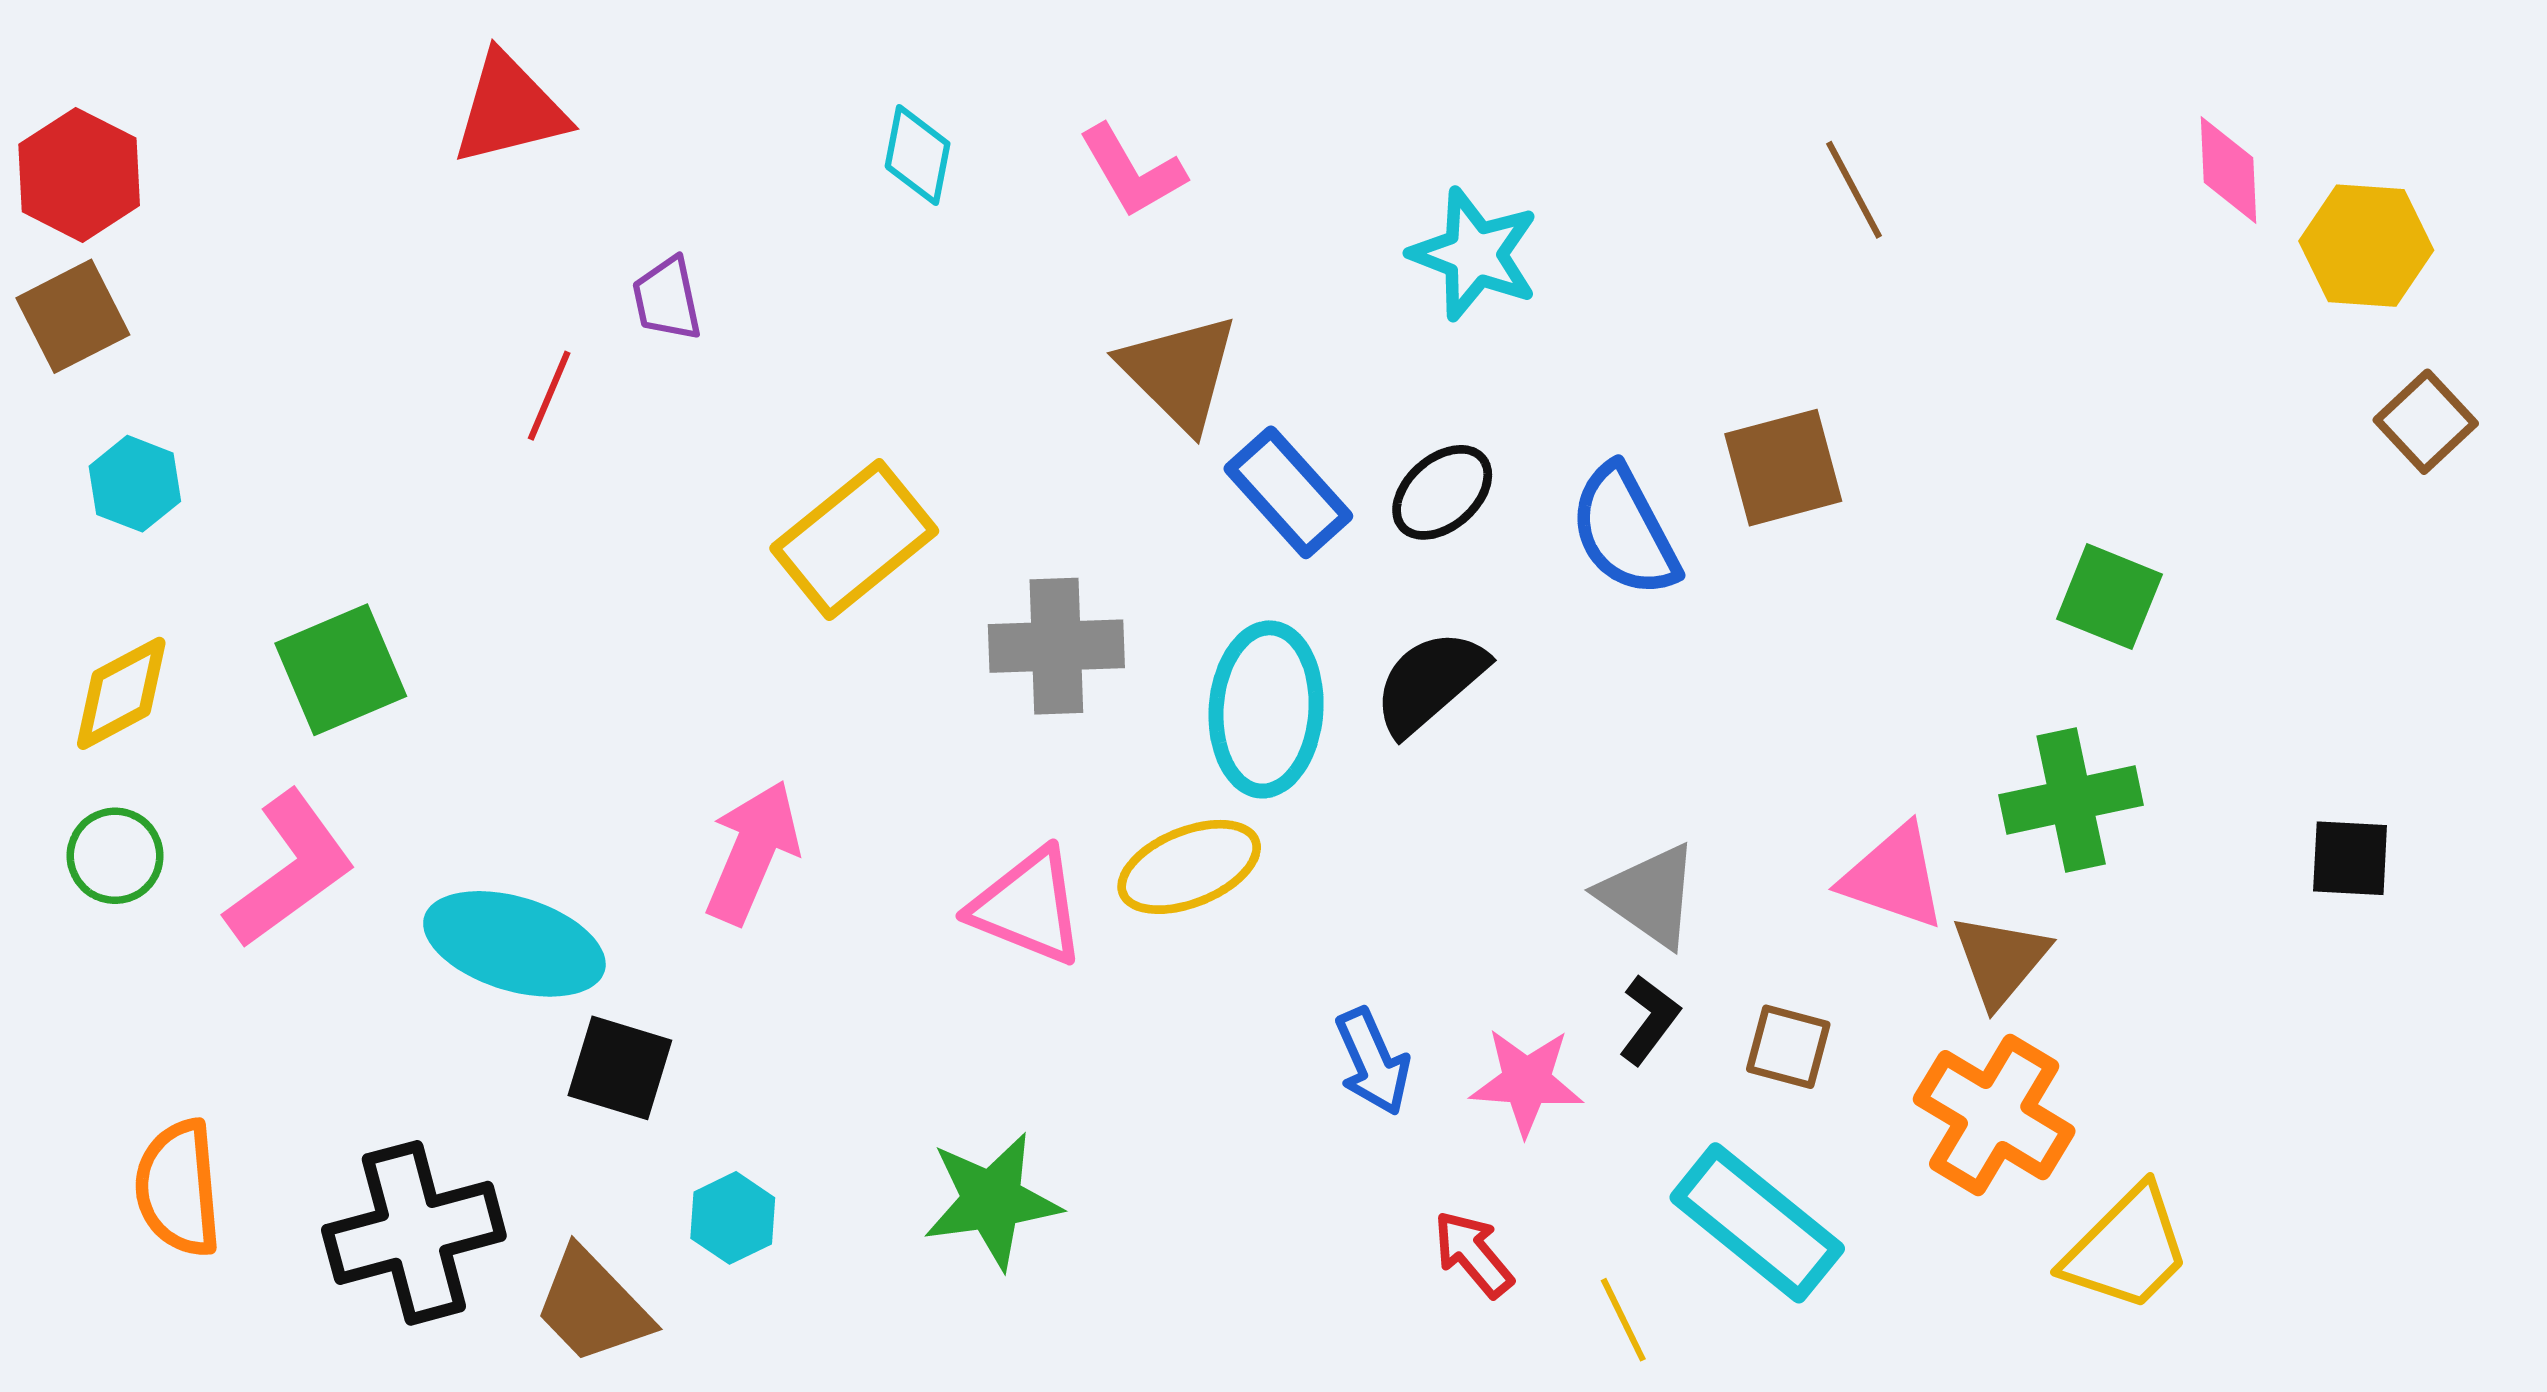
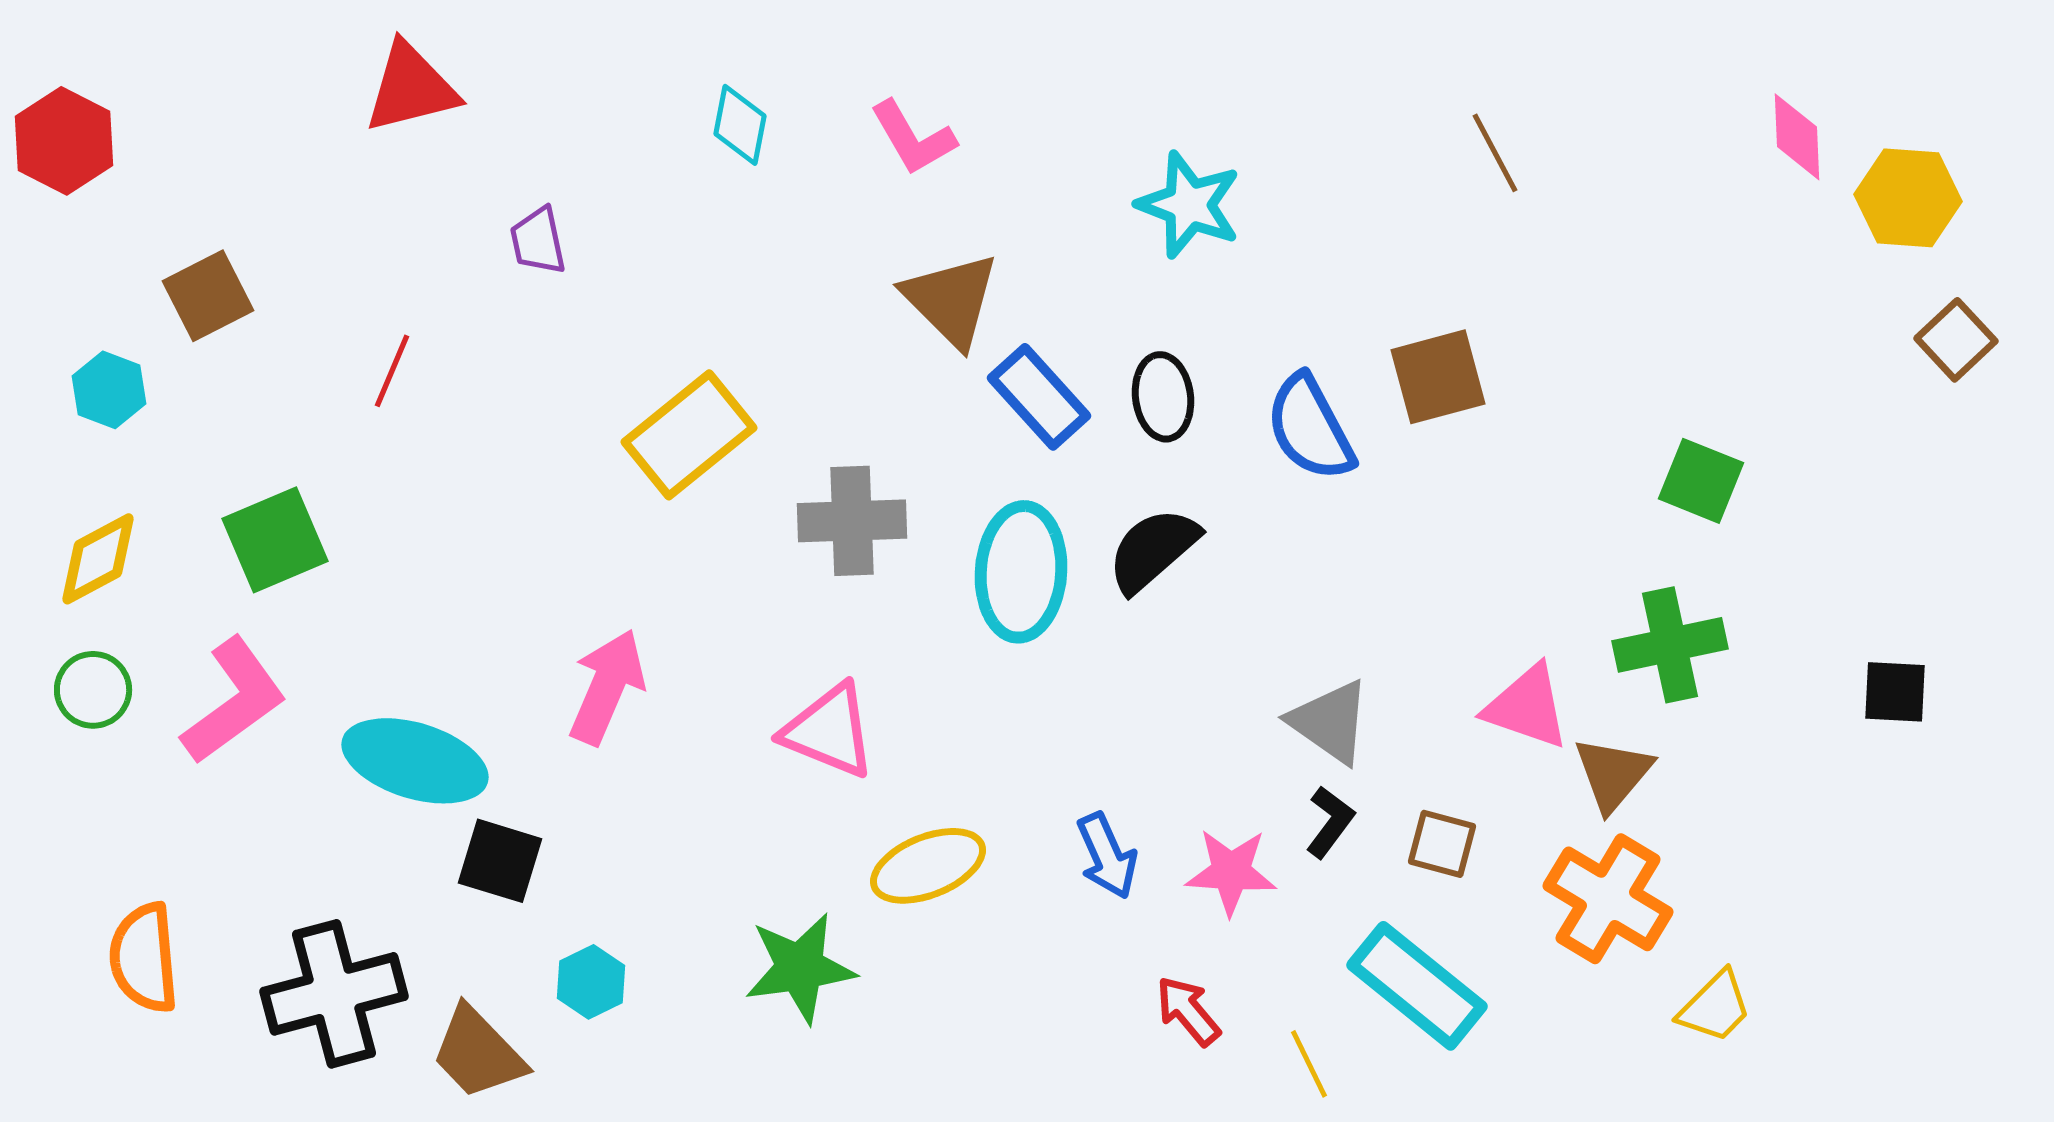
brown square: (73, 316) -> (208, 296), moved
red line: (549, 396) -> (392, 371), moved
black ellipse: (1442, 492) -> (1163, 397), turned -56
yellow ellipse: (1189, 867) -> (928, 866), moved
yellow trapezoid: (2127, 1249) -> (1715, 1007), size x0.7

